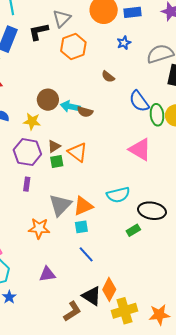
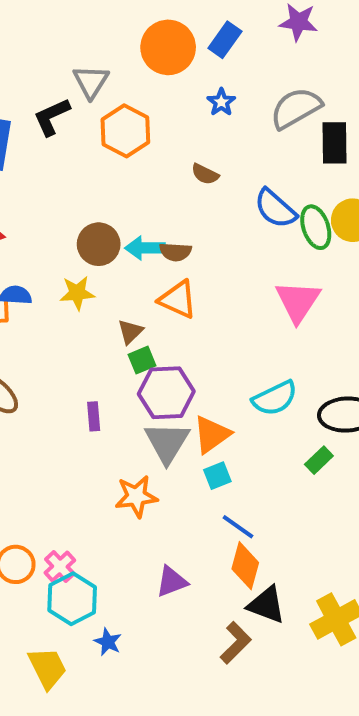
blue rectangle: (132, 12) -> (225, 40), turned -36
pink triangle: (140, 149) -> (298, 301), turned 45
purple hexagon: (27, 152) -> (166, 393), moved
orange triangle: (78, 152) -> (178, 299), moved
orange diamond: (109, 289) -> (245, 566), moved

